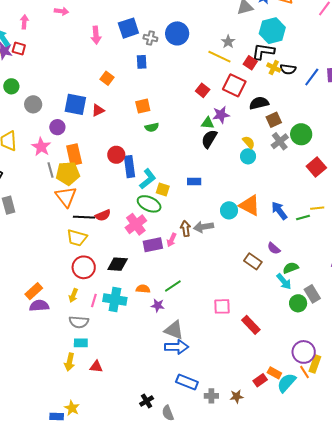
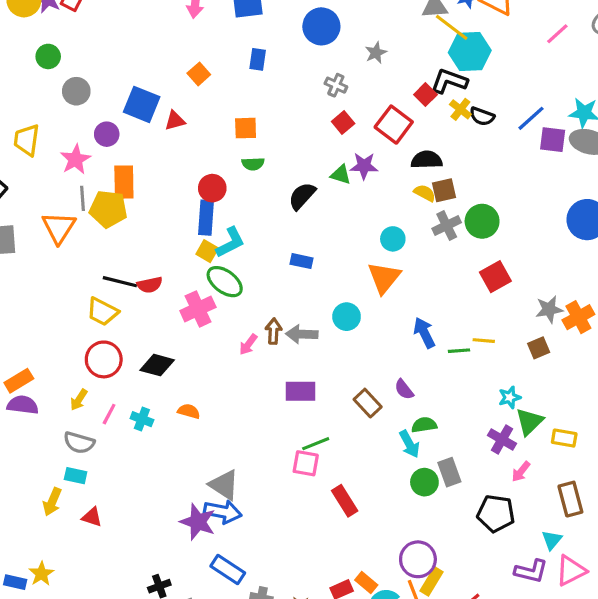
gray cross: (150, 38) -> (336, 85), moved
gray star: (228, 42) -> (376, 53), moved
yellow line: (219, 57) -> (452, 27), moved
blue line: (312, 77) -> (531, 118), moved
black semicircle: (209, 139) -> (302, 196), moved
yellow semicircle: (249, 142) -> (425, 193), moved, turned -32
red circle: (116, 155) -> (212, 188), moved
yellow square: (163, 190) -> (207, 251), moved
orange triangle: (66, 197) -> (59, 228), moved
orange triangle: (250, 205) -> (384, 278), moved, turned 30
purple rectangle: (153, 245) -> (301, 391), moved
green line: (173, 286) -> (316, 444), moved
cyan cross: (115, 300) -> (142, 419), size x0.6
purple star: (158, 306) -> (198, 522), moved, size x1.6

